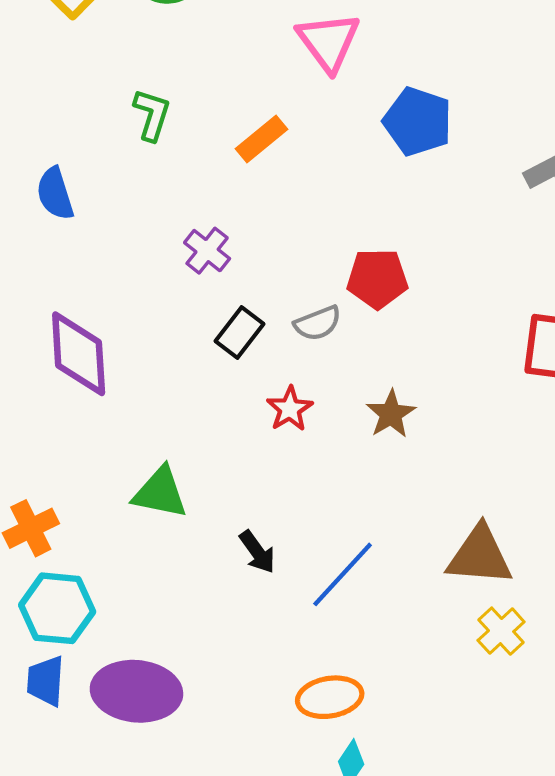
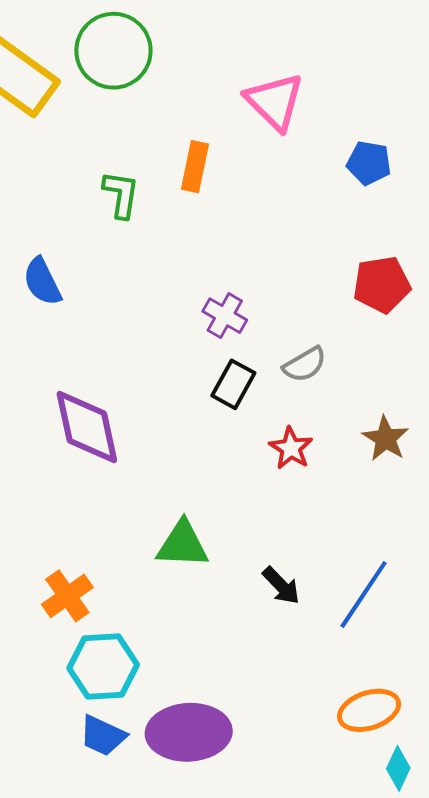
blue pentagon: (418, 121) -> (369, 163), size x0.7
orange rectangle: (262, 139) -> (195, 167), moved, turned -30
purple cross: (207, 251) -> (225, 316), moved
red pentagon: (377, 279) -> (382, 285), moved
blue trapezoid: (46, 681) -> (103, 736), turned -60

